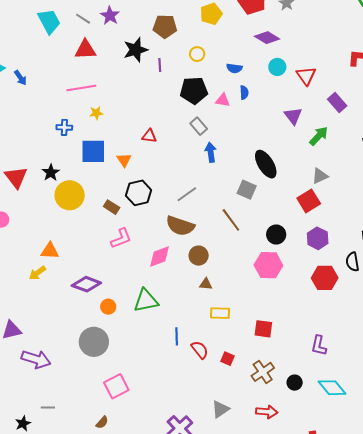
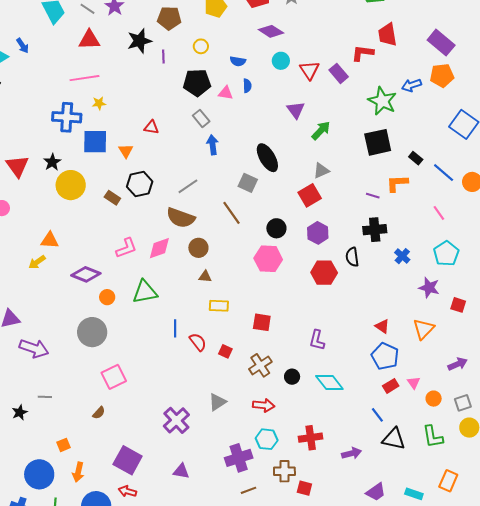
blue arrow: (20, 78) -> (23, 46), moved
purple rectangle: (337, 102) -> (339, 73), moved
blue cross: (64, 127) -> (67, 117), size x1.8
pink L-shape: (121, 238) -> (126, 248), moved

